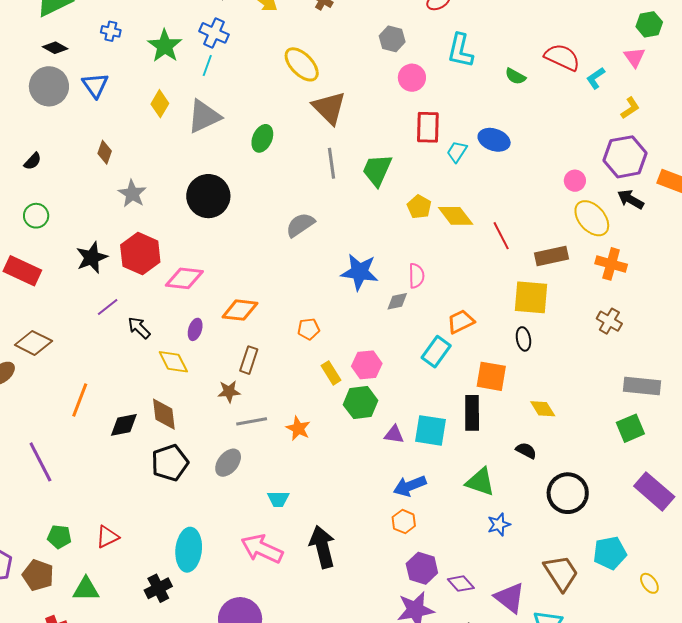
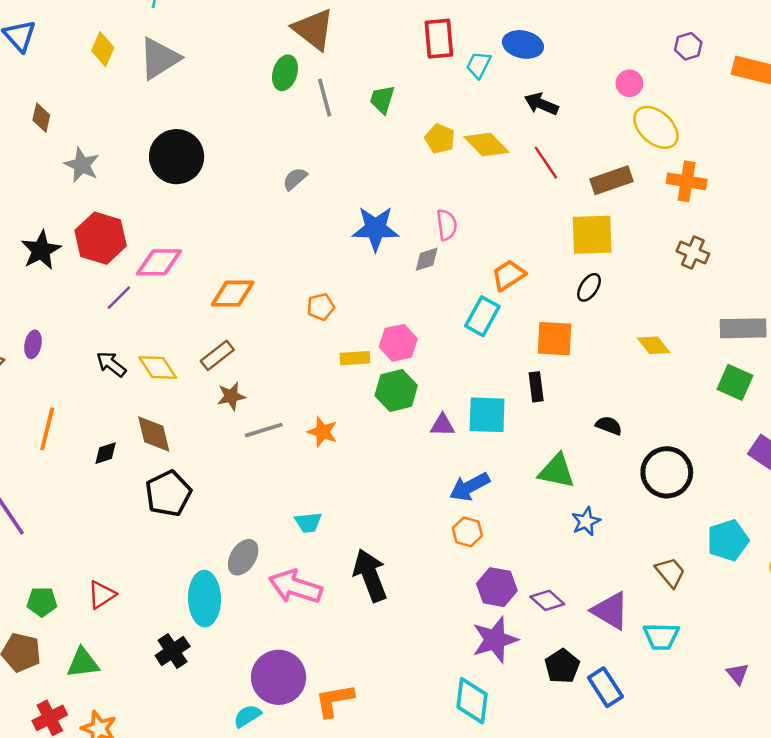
green ellipse: (262, 138) -> (285, 73), moved
purple hexagon: (625, 157) -> (688, 46), size x0.5
green trapezoid: (377, 170) -> (382, 99), size x0.7
black arrow: (631, 199) -> (541, 104), moved
gray semicircle: (300, 225) -> (295, 179), size x0.7
purple line: (108, 307) -> (119, 298), moved
black arrow: (139, 328) -> (111, 364), moved
purple ellipse: (195, 329) -> (33, 344), moved
black ellipse: (523, 339) -> (589, 287), turned 50
brown rectangle: (249, 360) -> (217, 355), moved, turned 40
yellow rectangle: (331, 373) -> (355, 358), turned -55
yellow diamond: (543, 409) -> (654, 345), moved
black rectangle: (472, 413) -> (536, 387), size x0.7
black diamond: (124, 425) -> (106, 453), size x0.7
green square: (630, 428) -> (735, 382), turned -36
gray ellipse: (228, 463) -> (243, 557), moved
brown trapezoid: (561, 573) -> (670, 572), size x0.7

